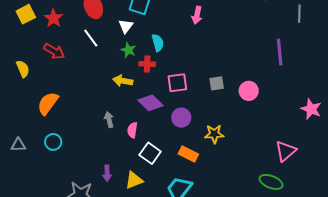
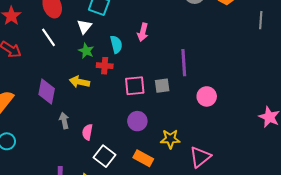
pink arrow: (197, 15) -> (143, 32), moved
purple line: (280, 52) -> (184, 63), moved
gray square: (217, 83) -> (162, 86), moved
purple diamond: (150, 103) -> (47, 91), moved, turned 55
pink triangle: (286, 151) -> (200, 157), moved

